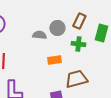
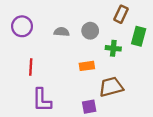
brown rectangle: (79, 21) -> (121, 14), moved
gray semicircle: (39, 35) -> (62, 32), moved

